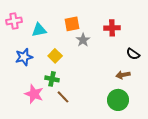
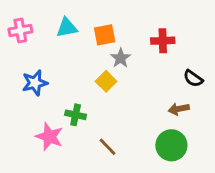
cyan triangle: (39, 30) -> (67, 28), moved
yellow square: (55, 56) -> (106, 81), moved
brown line: (63, 97) -> (108, 147), moved

